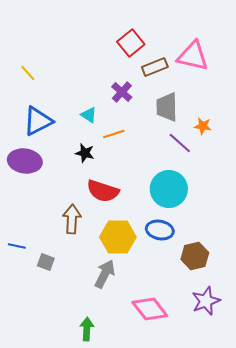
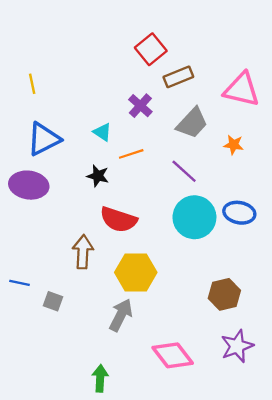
pink triangle: (193, 56) -> (242, 90), moved
yellow line: (28, 73) -> (32, 84), turned 30
gray trapezoid: (167, 107) -> (192, 123), turned -136
purple line: (180, 143) -> (184, 171), moved
blue ellipse: (160, 230) -> (239, 213), moved

